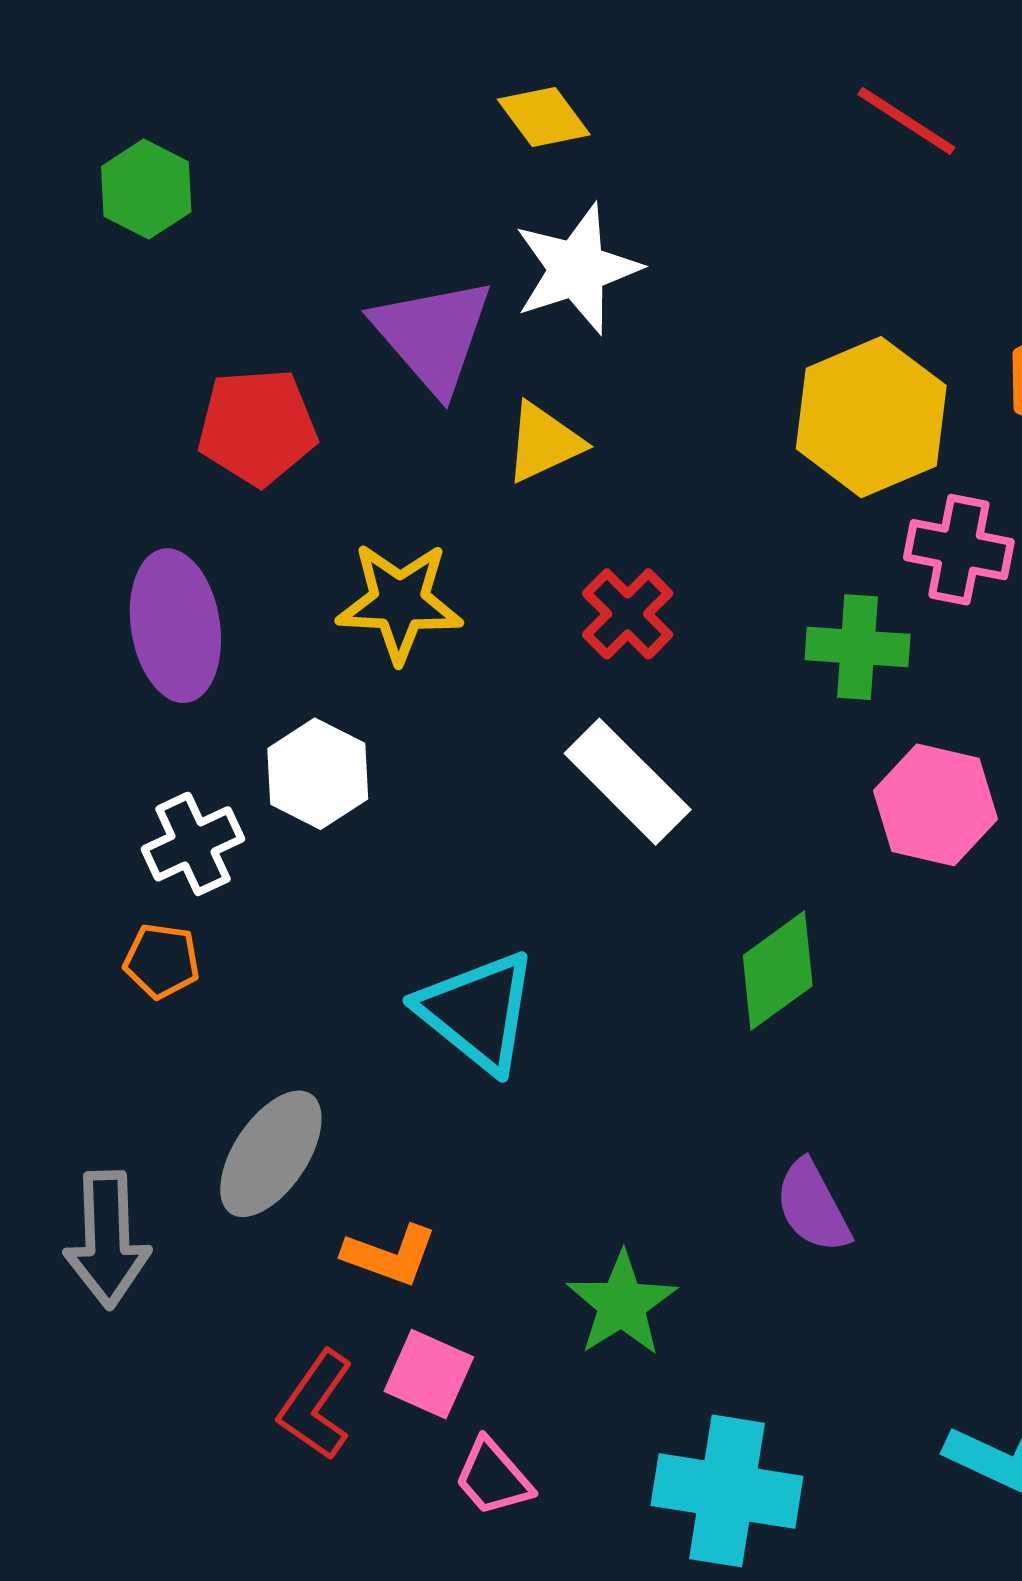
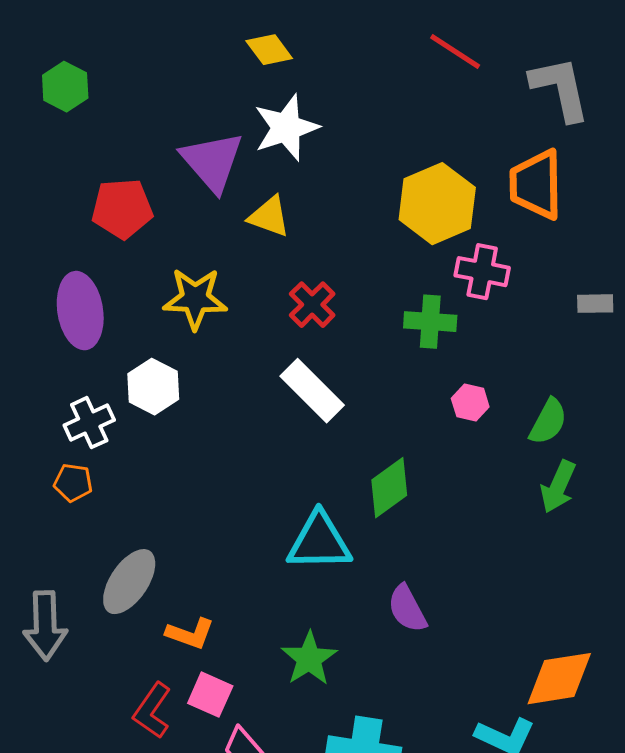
yellow triangle: (544, 442) -> (269, 217), turned 45
pink hexagon: (936, 805) -> (470, 403), size x0.6
cyan triangle: (477, 1012) -> (319, 542), moved, turned -40

